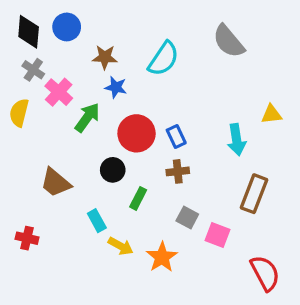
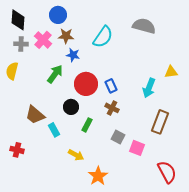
blue circle: (67, 27) -> (58, 15), moved
gray semicircle: (229, 41) -> (144, 26), turned 145
gray cross: (33, 70) -> (21, 44), turned -32
pink cross: (59, 92) -> (43, 40), moved
cyan arrow: (237, 140) -> (149, 88), turned 30
brown cross: (178, 171) -> (112, 108), turned 32
cyan rectangle: (97, 221) -> (54, 130), moved
orange star: (162, 257) -> (98, 176), moved

